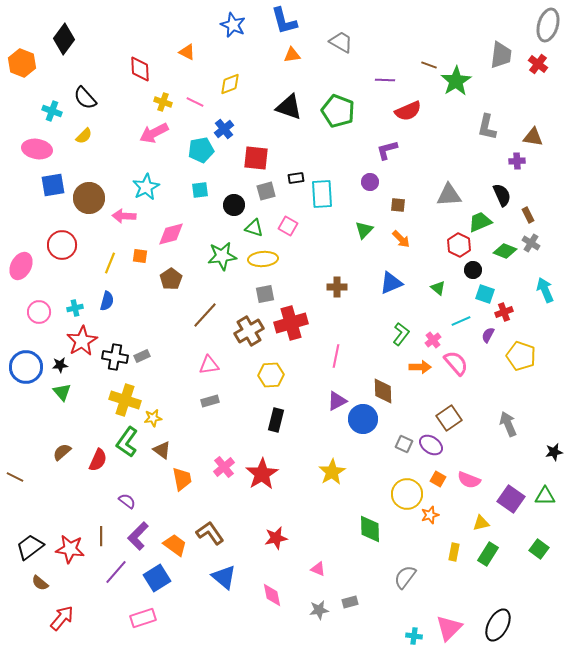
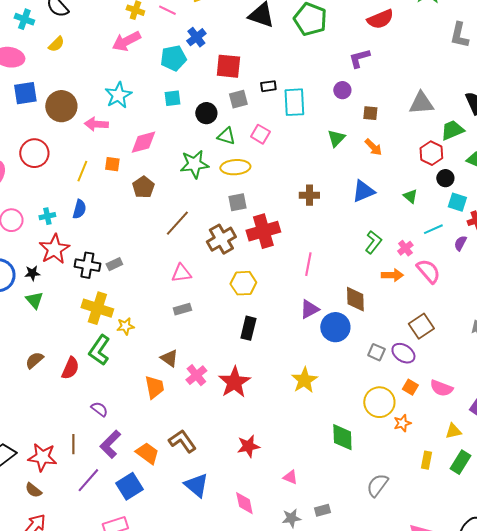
brown triangle: (162, 450) -> (169, 358), moved
brown semicircle: (40, 583) -> (33, 490), moved

